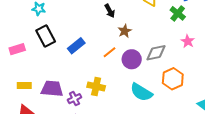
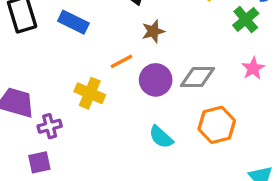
blue rectangle: (76, 46) -> (73, 22), moved, turned 54
yellow cross: (96, 86) -> (90, 93), moved
cyan semicircle: (141, 92) -> (161, 137), size x0.7

